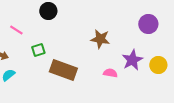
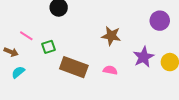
pink line: (16, 30) -> (26, 36), moved
pink semicircle: (110, 73) -> (110, 70), moved

